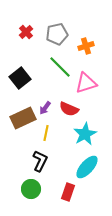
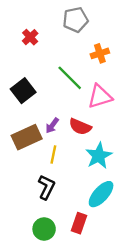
gray pentagon: (57, 34) -> (75, 20), moved
green circle: (31, 189) -> (44, 229), moved

